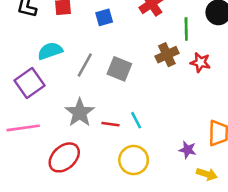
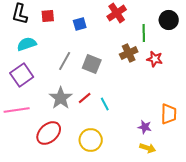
cyan semicircle: (50, 51) -> (27, 44), moved
red line: (110, 124) -> (85, 98), moved, turned -48
yellow circle: (134, 160) -> (91, 140), moved
yellow arrow: (207, 174) -> (148, 148), moved

